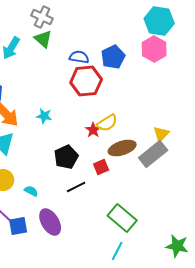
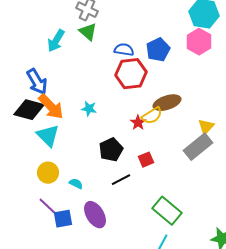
brown ellipse: (122, 148) -> (167, 103), moved

